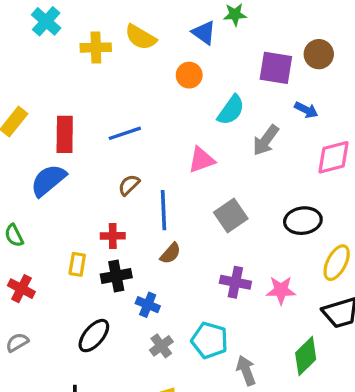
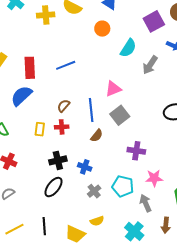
purple square: (276, 68) -> (154, 21), turned -35
pink triangle: (201, 160) -> (113, 89), moved
brown semicircle: (129, 185) -> (64, 106), moved
gray square: (231, 216) -> (120, 115), moved
yellow rectangle: (77, 264) -> (40, 129), moved
black cross: (116, 276) -> (58, 160), moved
pink star: (281, 290) -> (154, 178), moved

